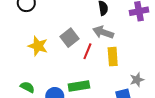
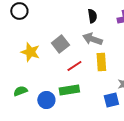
red line: (87, 51) -> (74, 66), moved, turned 35
green semicircle: (27, 87) -> (20, 91), turned -48

